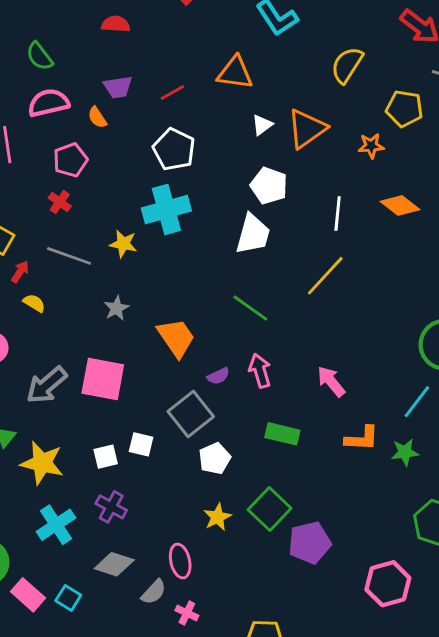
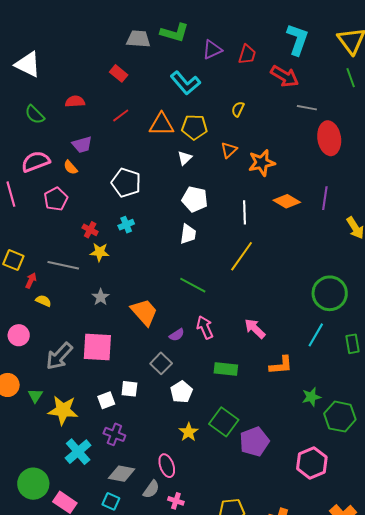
green semicircle: (40, 56) -> (35, 115), moved
yellow semicircle: (347, 65) -> (238, 109), size x0.6
red line: (172, 92) -> (121, 115), moved
yellow pentagon: (404, 109) -> (194, 127), moved
orange triangle: (307, 129) -> (229, 150), moved, size x0.6
orange star: (371, 146) -> (262, 163), size x1.5
red cross: (60, 202) -> (90, 230), moved
cyan cross: (166, 209) -> (126, 225), size x0.5
white trapezoid: (253, 234) -> (188, 234), size x0.7
gray square: (191, 414) -> (161, 363), size x0.7
green star: (405, 452) -> (311, 397), moved
cyan square: (68, 598) -> (111, 501), moved

